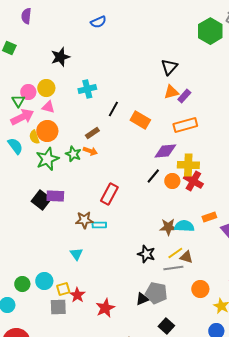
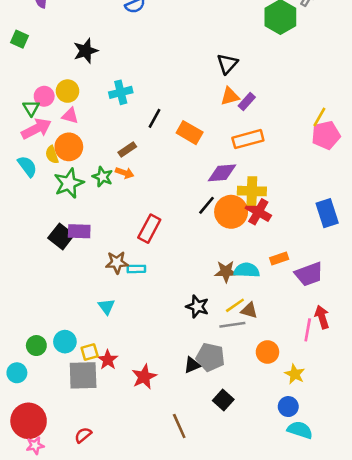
orange circle: (172, 181) -> (231, 212), size x1.6
gray square: (58, 307) -> (83, 375), size x1.4

